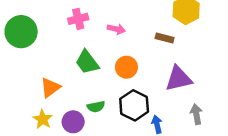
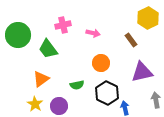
brown rectangle: (165, 38) -> (131, 40), turned 40
green trapezoid: (87, 62) -> (48, 49), moved
green semicircle: (96, 107) -> (77, 85), moved

